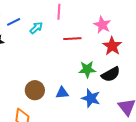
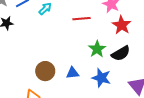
green star: (87, 69) -> (97, 49), turned -30

